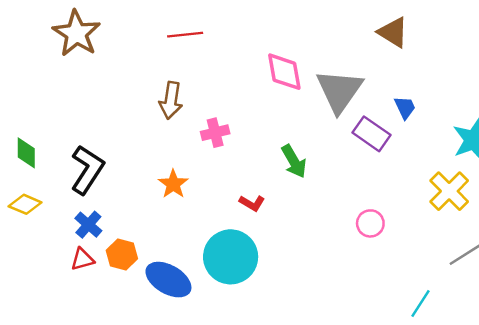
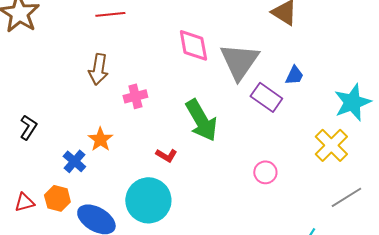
blue trapezoid: (405, 108) -> (294, 75), turned 50
green arrow: (294, 161) -> (201, 120), size x1.5
black L-shape: (87, 170) -> (28, 127), size x0.6
blue cross: (88, 225) -> (74, 161), moved

